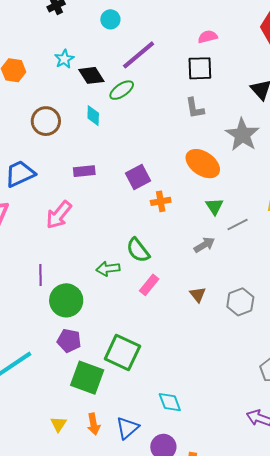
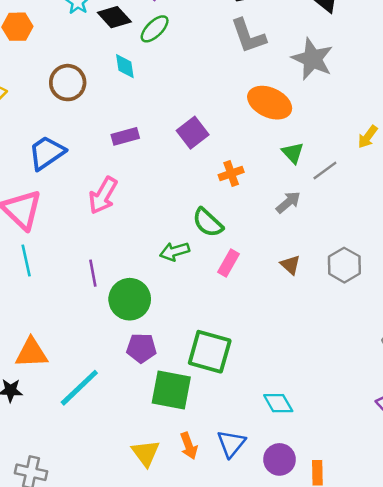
gray L-shape: (195, 108) -> (248, 36), size x1.4
orange cross: (161, 201) -> (231, 173), moved
yellow triangle: (58, 424) -> (146, 453), size x1.4

